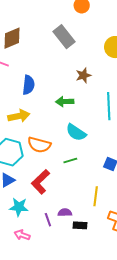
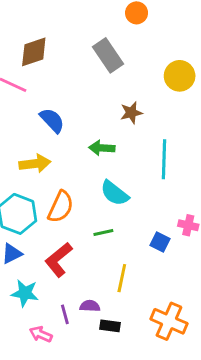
blue semicircle: (29, 85) -> (52, 120), turned -54
orange semicircle: (39, 145) -> (61, 207), turned -85
yellow line: (96, 196) -> (122, 278), moved
pink arrow: (22, 235) -> (41, 334), moved

